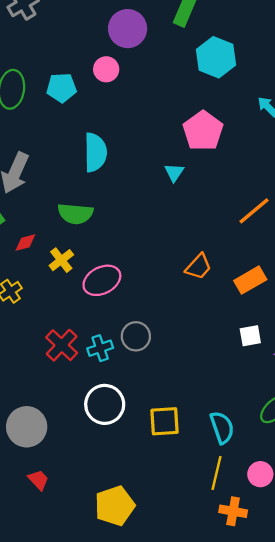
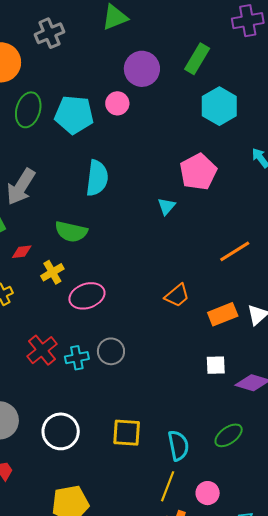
cyan pentagon: (61, 88) -> (74, 115), size x1.4
white circle: (105, 404) -> (61, 431), moved

